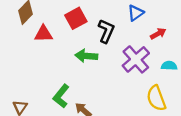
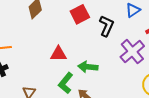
red triangle: (43, 34) -> (58, 54), moved
green arrow: (86, 56) -> (88, 67), moved

